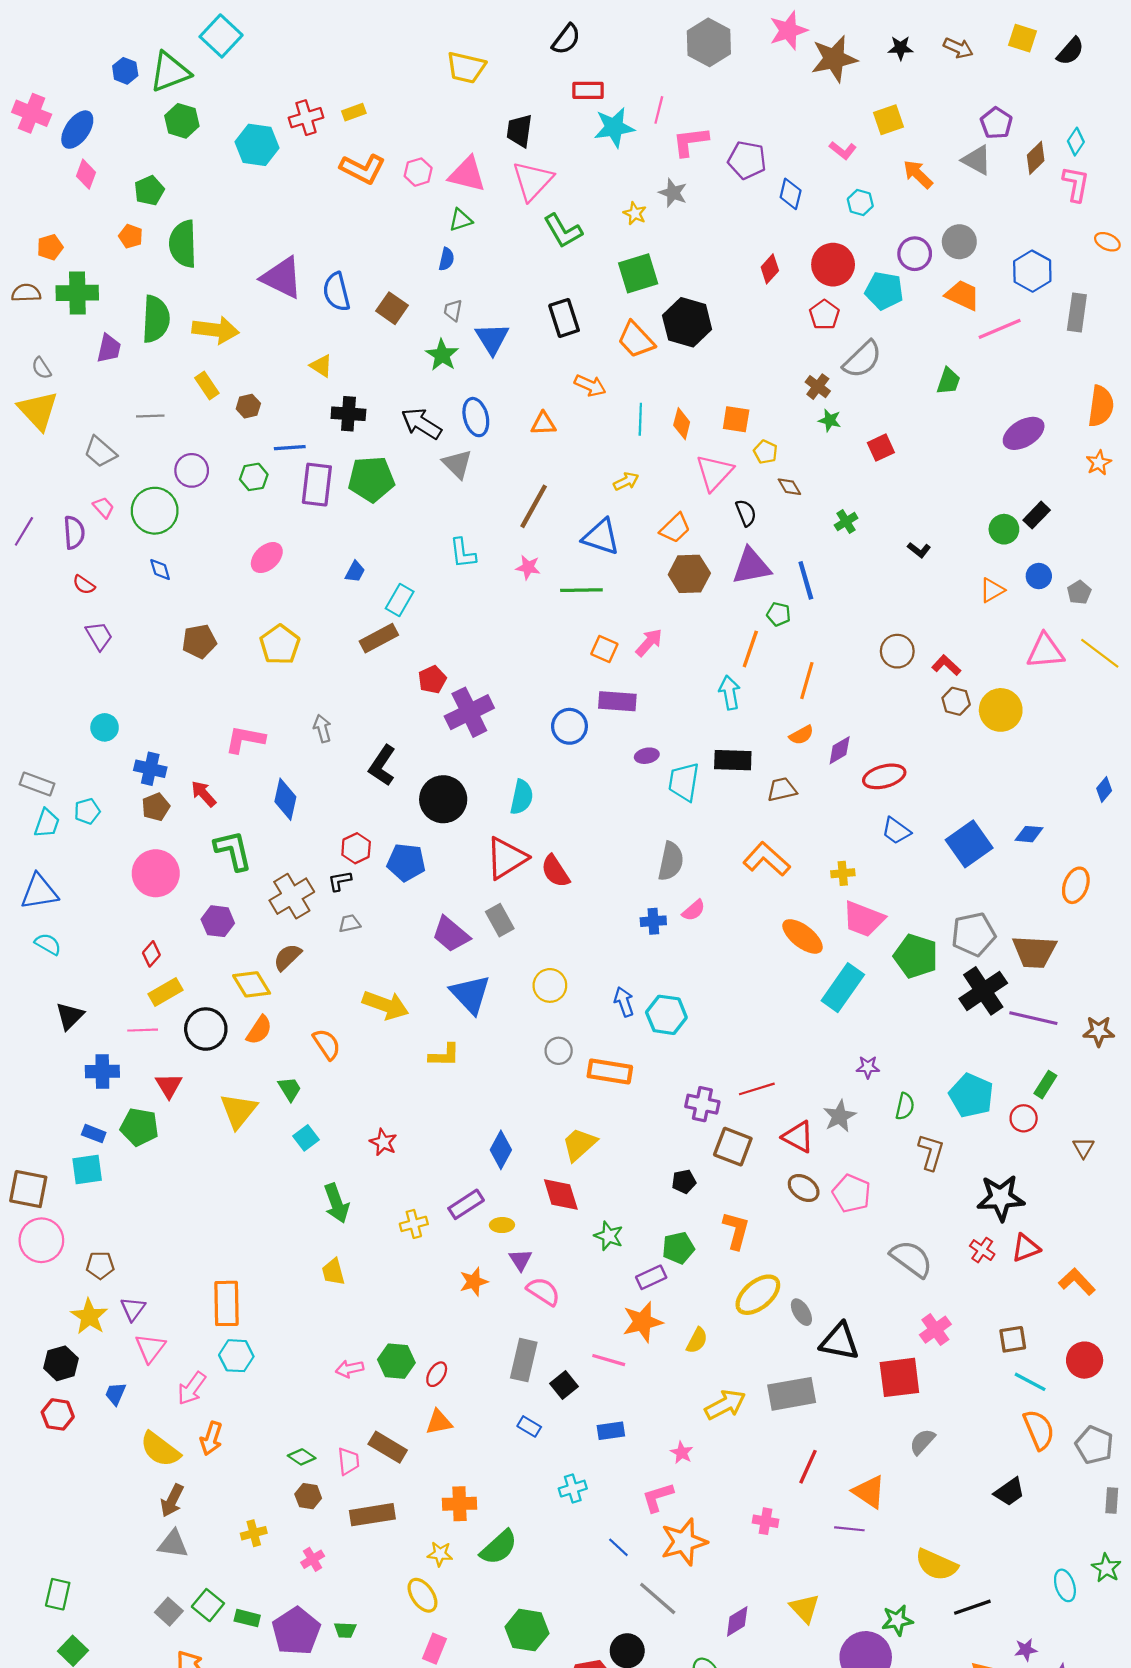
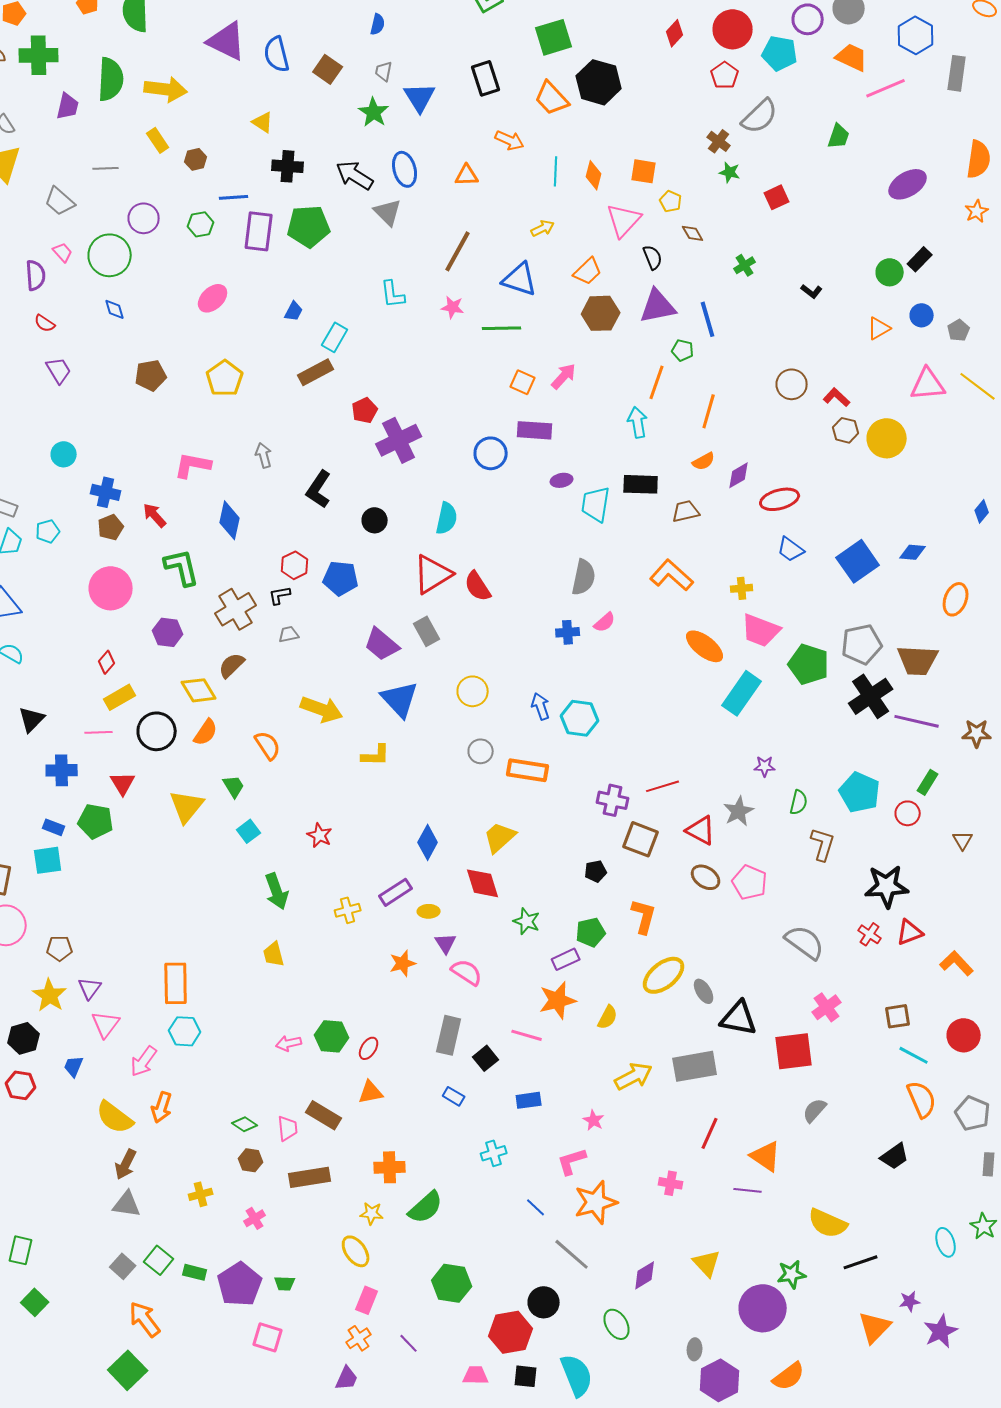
black circle: (443, 799) -> (375, 520), size x0.6

